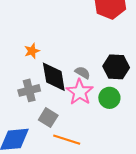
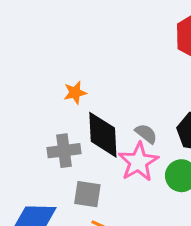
gray square: (48, 118) -> (87, 194), turned -30

